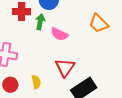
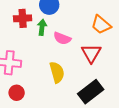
red triangle: (65, 68) -> (91, 53), moved
yellow semicircle: (36, 82) -> (57, 72), moved, size x1.5

